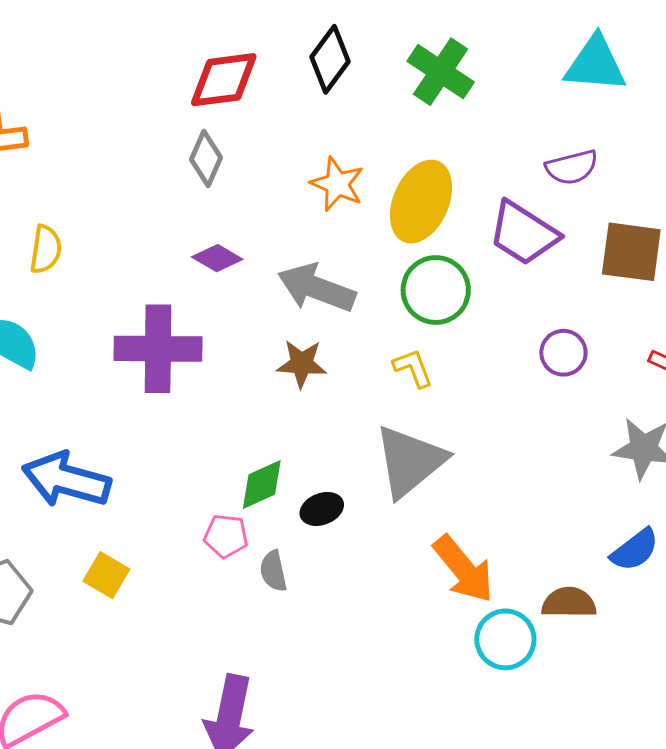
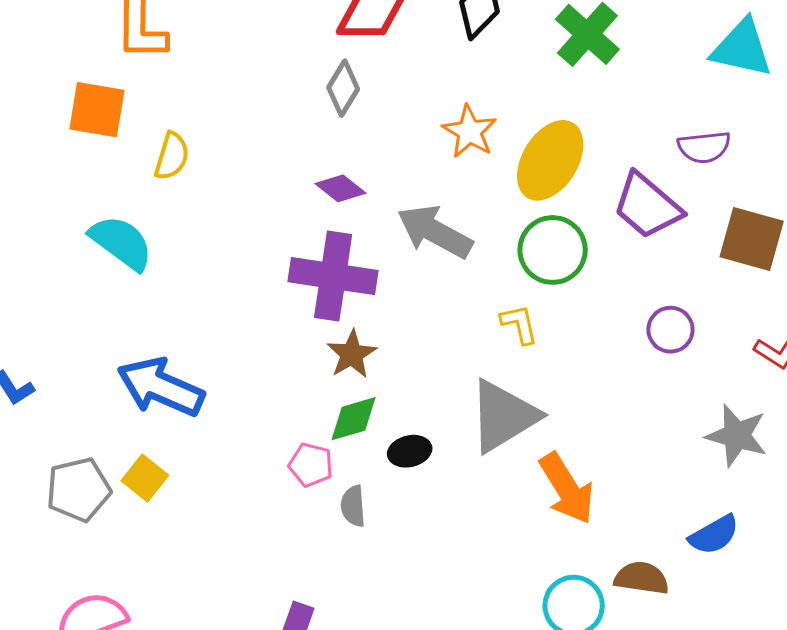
purple cross: (158, 349) -> (333, 276), moved
brown star: (302, 364) -> (352, 354), moved, turned 30
orange arrow: (463, 569) -> (567, 488), moved
yellow square: (106, 575) -> (145, 478), moved

